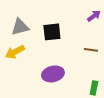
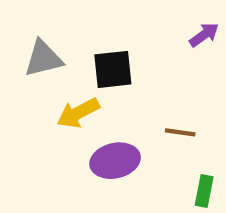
brown line: (91, 50) -> (180, 132), moved
yellow arrow: (15, 52) -> (78, 113), moved

